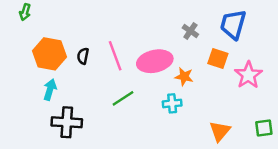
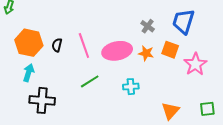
orange star: (184, 77) -> (146, 53), moved

